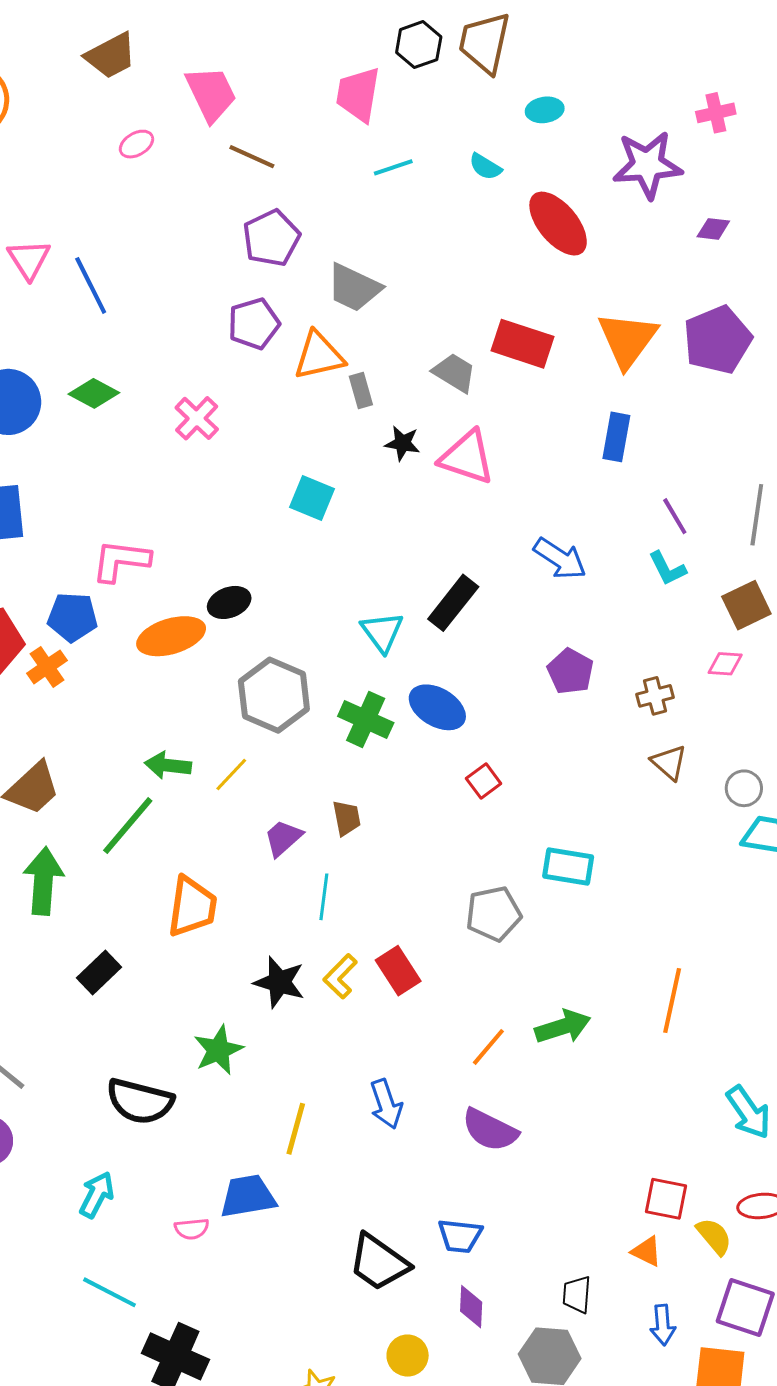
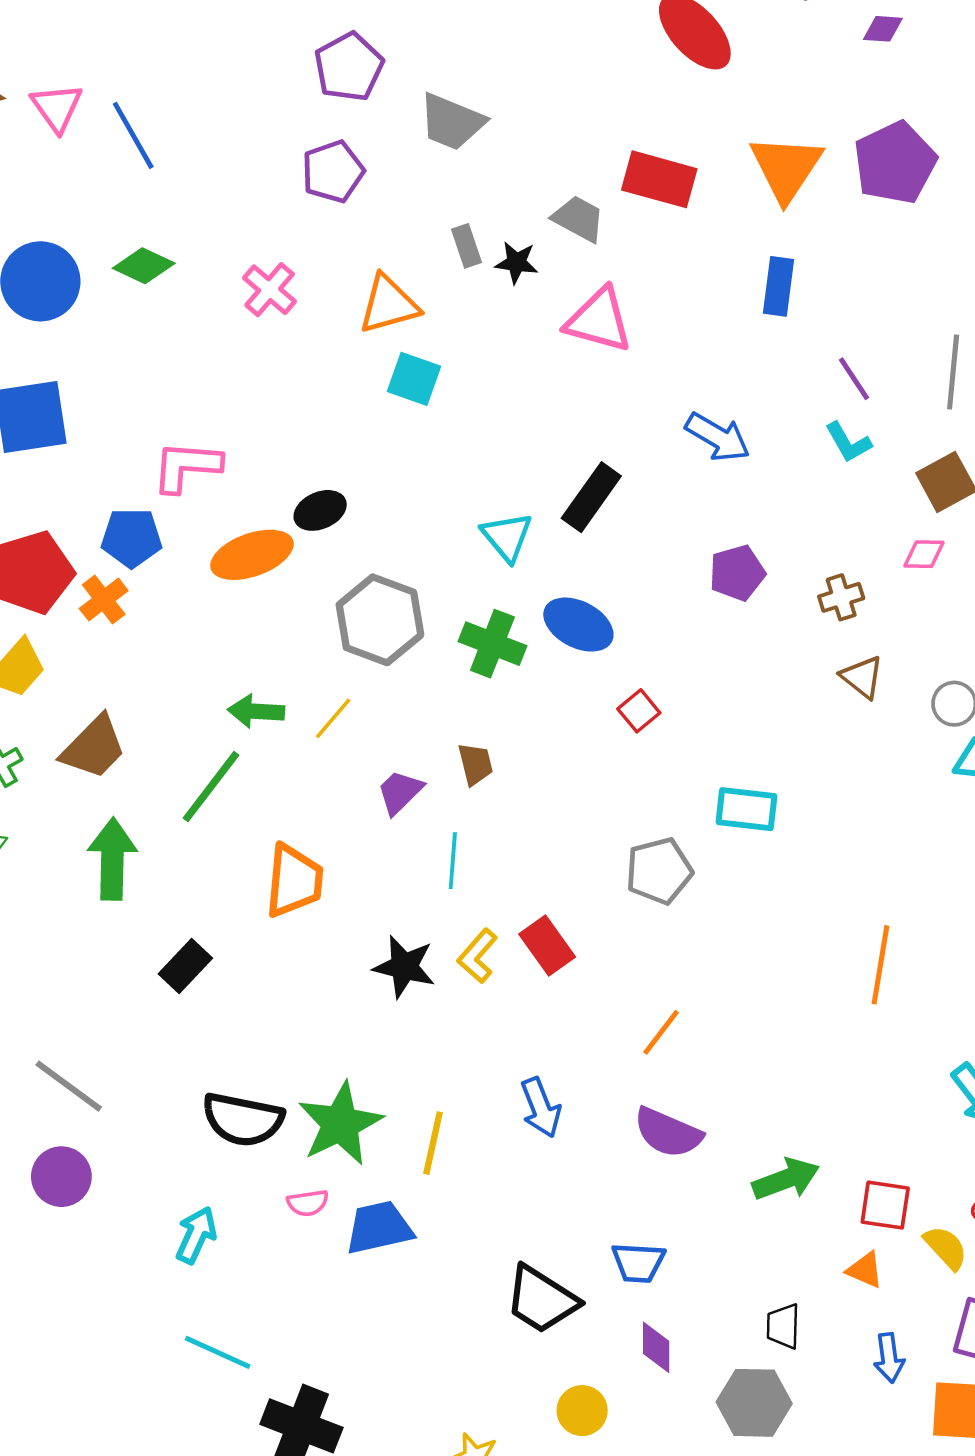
orange triangle: (319, 356) -> (389, 304), moved
black star: (402, 443) -> (516, 262), moved
purple pentagon: (570, 671) -> (737, 573), turned 30
green arrow: (563, 1027) -> (786, 1179), moved
green star: (218, 1050) -> (340, 1124), moved, size x1.4
pink semicircle: (192, 1229) -> (308, 1203), moved

